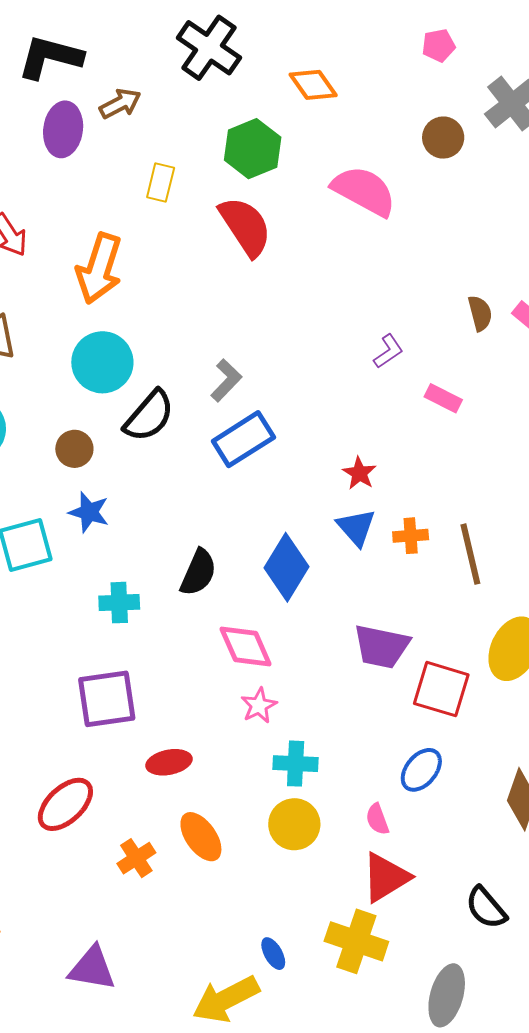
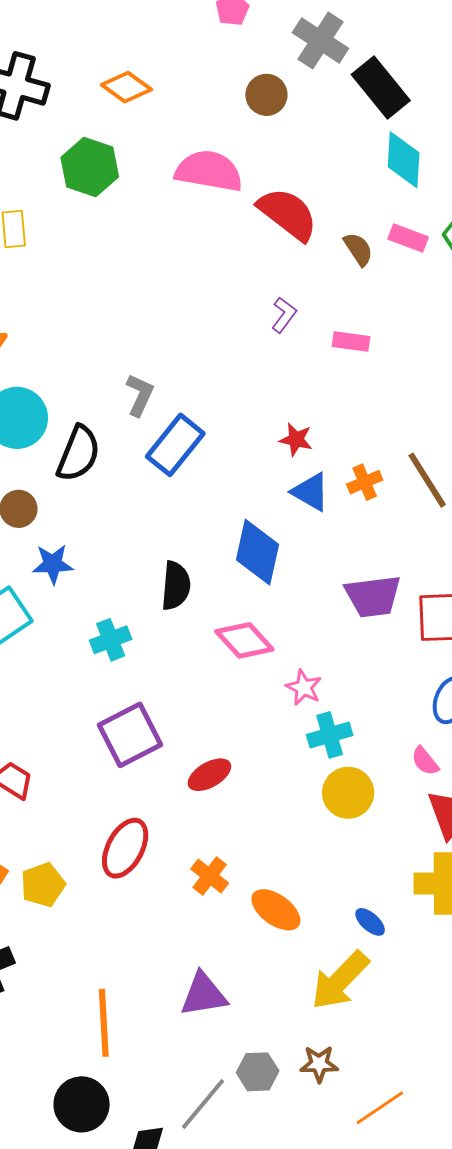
red semicircle: (245, 226) -> (288, 214), moved
pink star: (259, 706) -> (304, 688), moved
orange ellipse: (201, 837) -> (276, 910), moved

